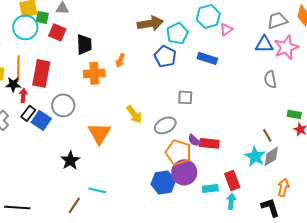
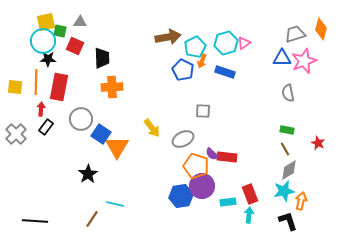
cyan hexagon: (208, 16) -> (226, 43), moved
orange arrow: (120, 60) -> (202, 61), moved
black star: (13, 84) -> (48, 59), moved
green rectangle: (294, 114) -> (287, 130), moved
blue square: (41, 120) -> (101, 134), moved
cyan star: (255, 156) -> (284, 191), moved, turned 30

